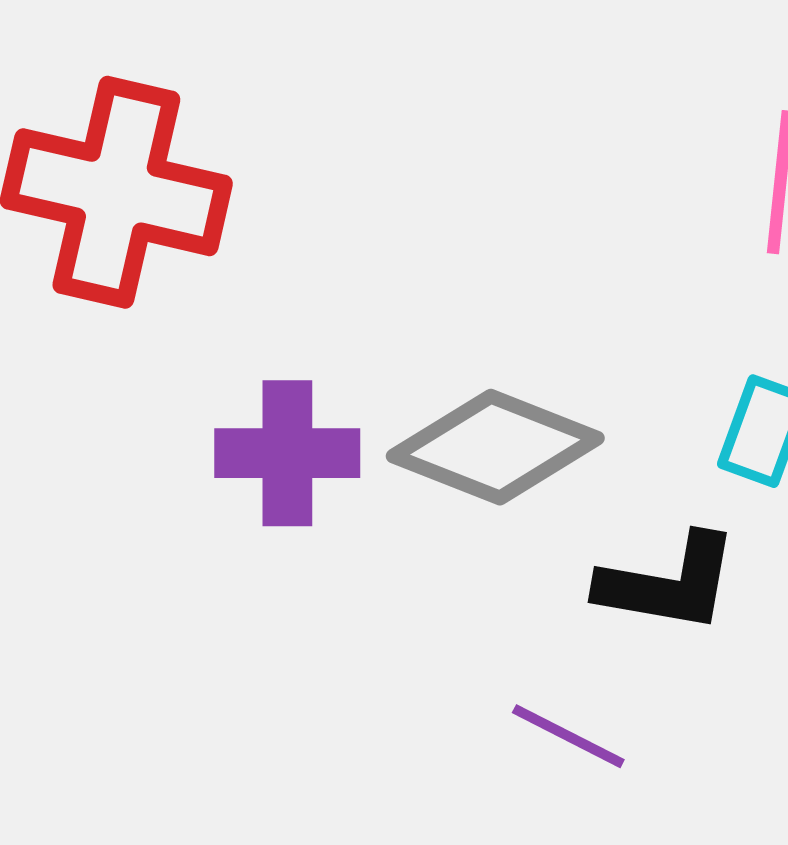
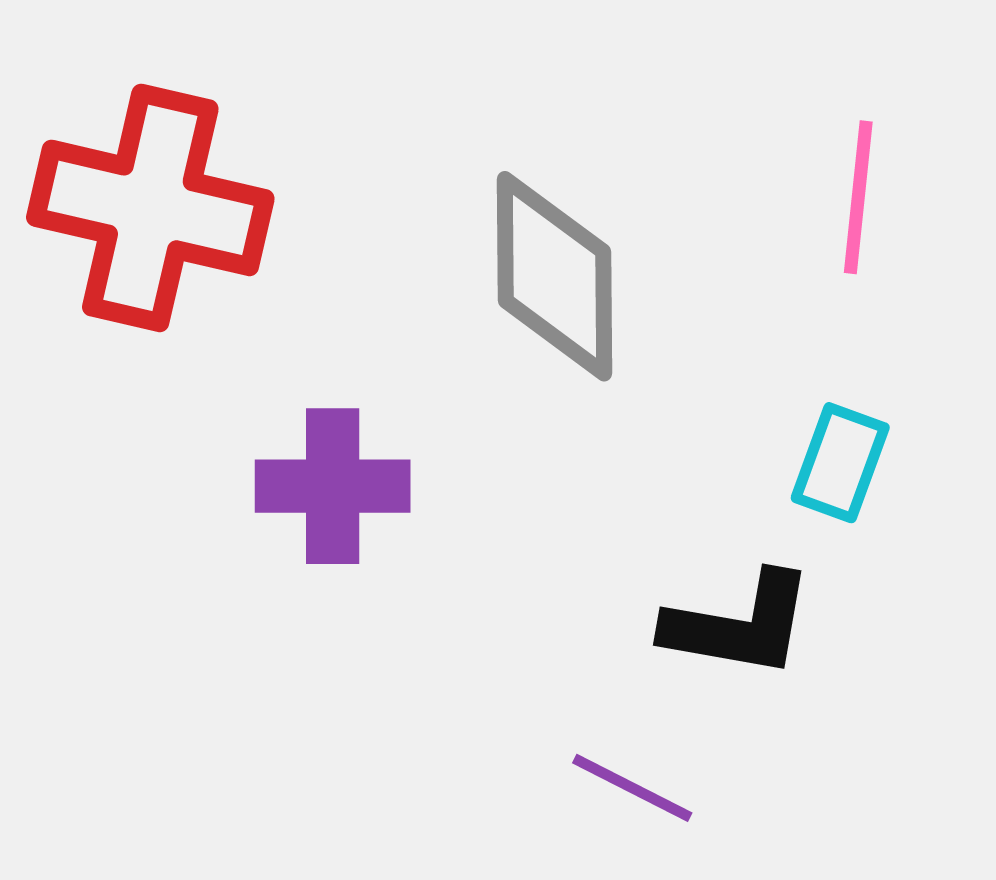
gray diamond: (495, 447) -> (554, 276), moved, turned 68

